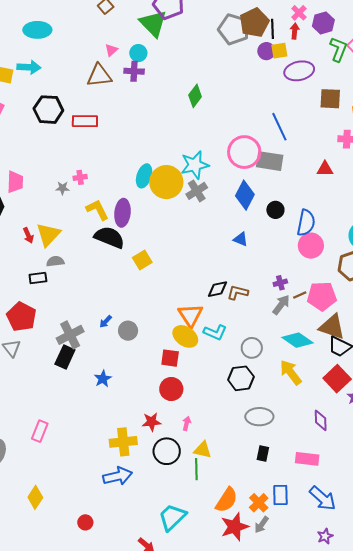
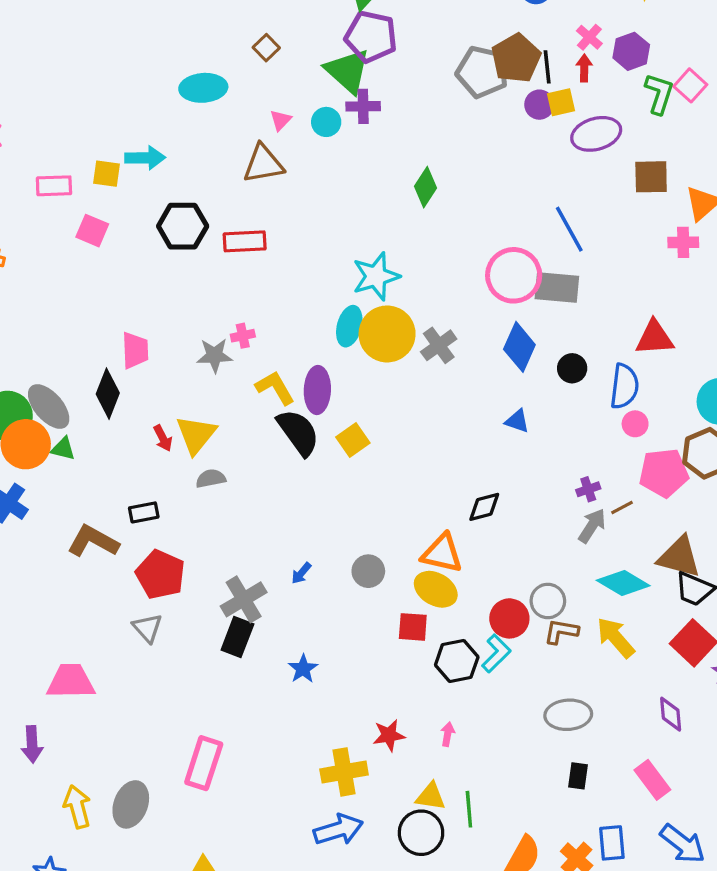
cyan ellipse: (37, 30) -> (203, 88), moved
purple cross: (134, 71) -> (363, 106), moved
cyan star: (195, 165) -> (376, 276), moved
red triangle: (325, 169) -> (655, 338), moved, size x1.4
gray star: (62, 188) -> (215, 355), size x1.5
black semicircle: (109, 237) -> (298, 432), turned 36
pink circle: (311, 246) -> (635, 424), size x0.6
yellow square: (142, 260) -> (353, 440), moved
black rectangle: (38, 278) -> (144, 512), moved
brown L-shape: (238, 292) -> (561, 632), moved
pink pentagon: (322, 296) -> (664, 473), moved
orange triangle: (190, 315) -> (442, 553), turned -40
gray circle: (128, 331) -> (368, 571), moved
cyan L-shape: (215, 332) -> (496, 653), moved, turned -65
black hexagon: (241, 378) -> (457, 661), moved
red circle: (171, 389) -> (509, 618), moved
pink rectangle: (40, 431) -> (204, 763), size x1.4
yellow triangle: (203, 450) -> (431, 796), moved
black circle: (167, 451) -> (421, 833), moved
pink rectangle: (307, 459) -> (652, 780), turned 50

